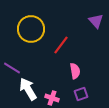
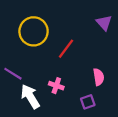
pink semicircle: (75, 71) -> (99, 77), moved
pink cross: (52, 98) -> (56, 86), moved

